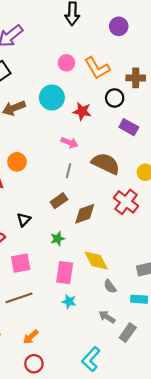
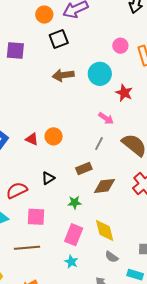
orange circle: (17, 162) -> (54, 136), moved
gray semicircle: (110, 286) -> (112, 257), turned -32

